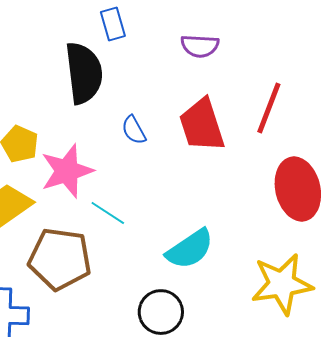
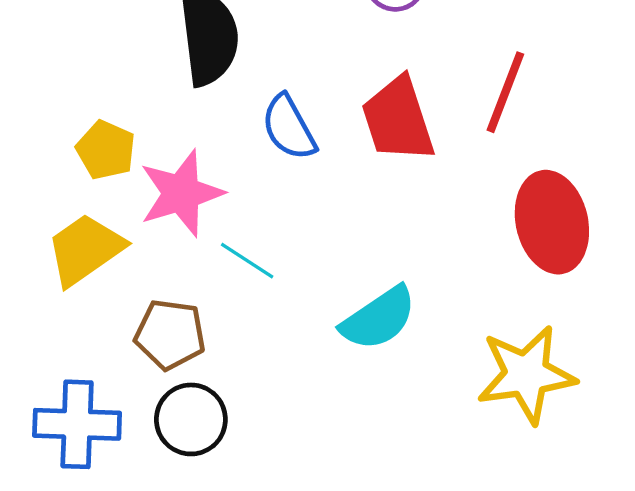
blue semicircle: (134, 130) -> (289, 127), size x1.4
brown pentagon: (60, 259) -> (170, 334), size x0.7
black circle: (161, 312) -> (191, 419), moved

